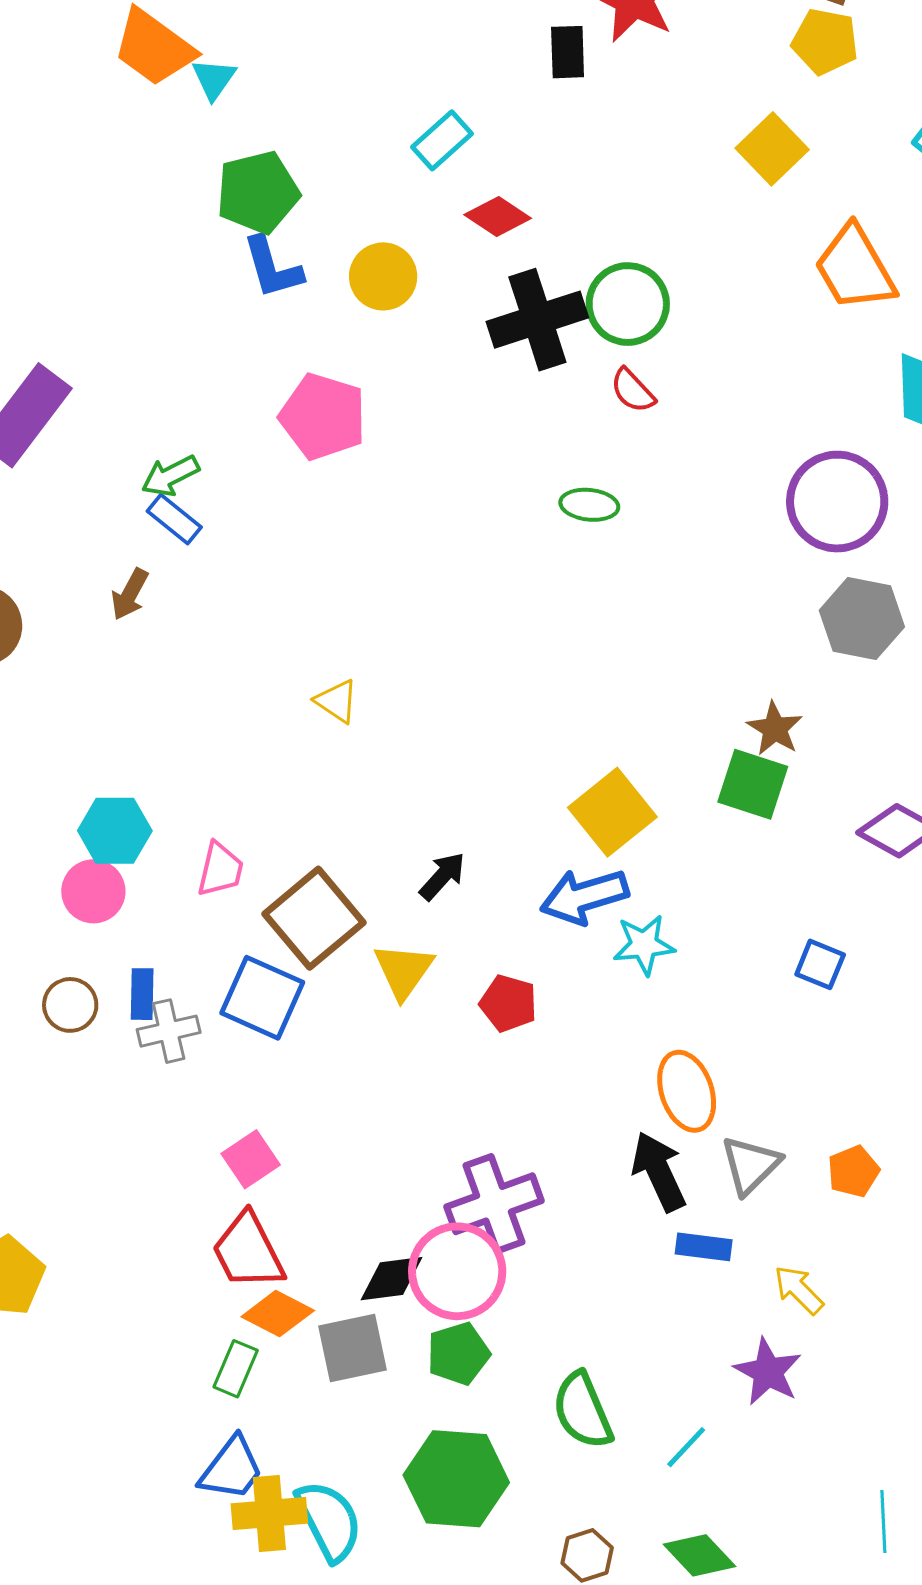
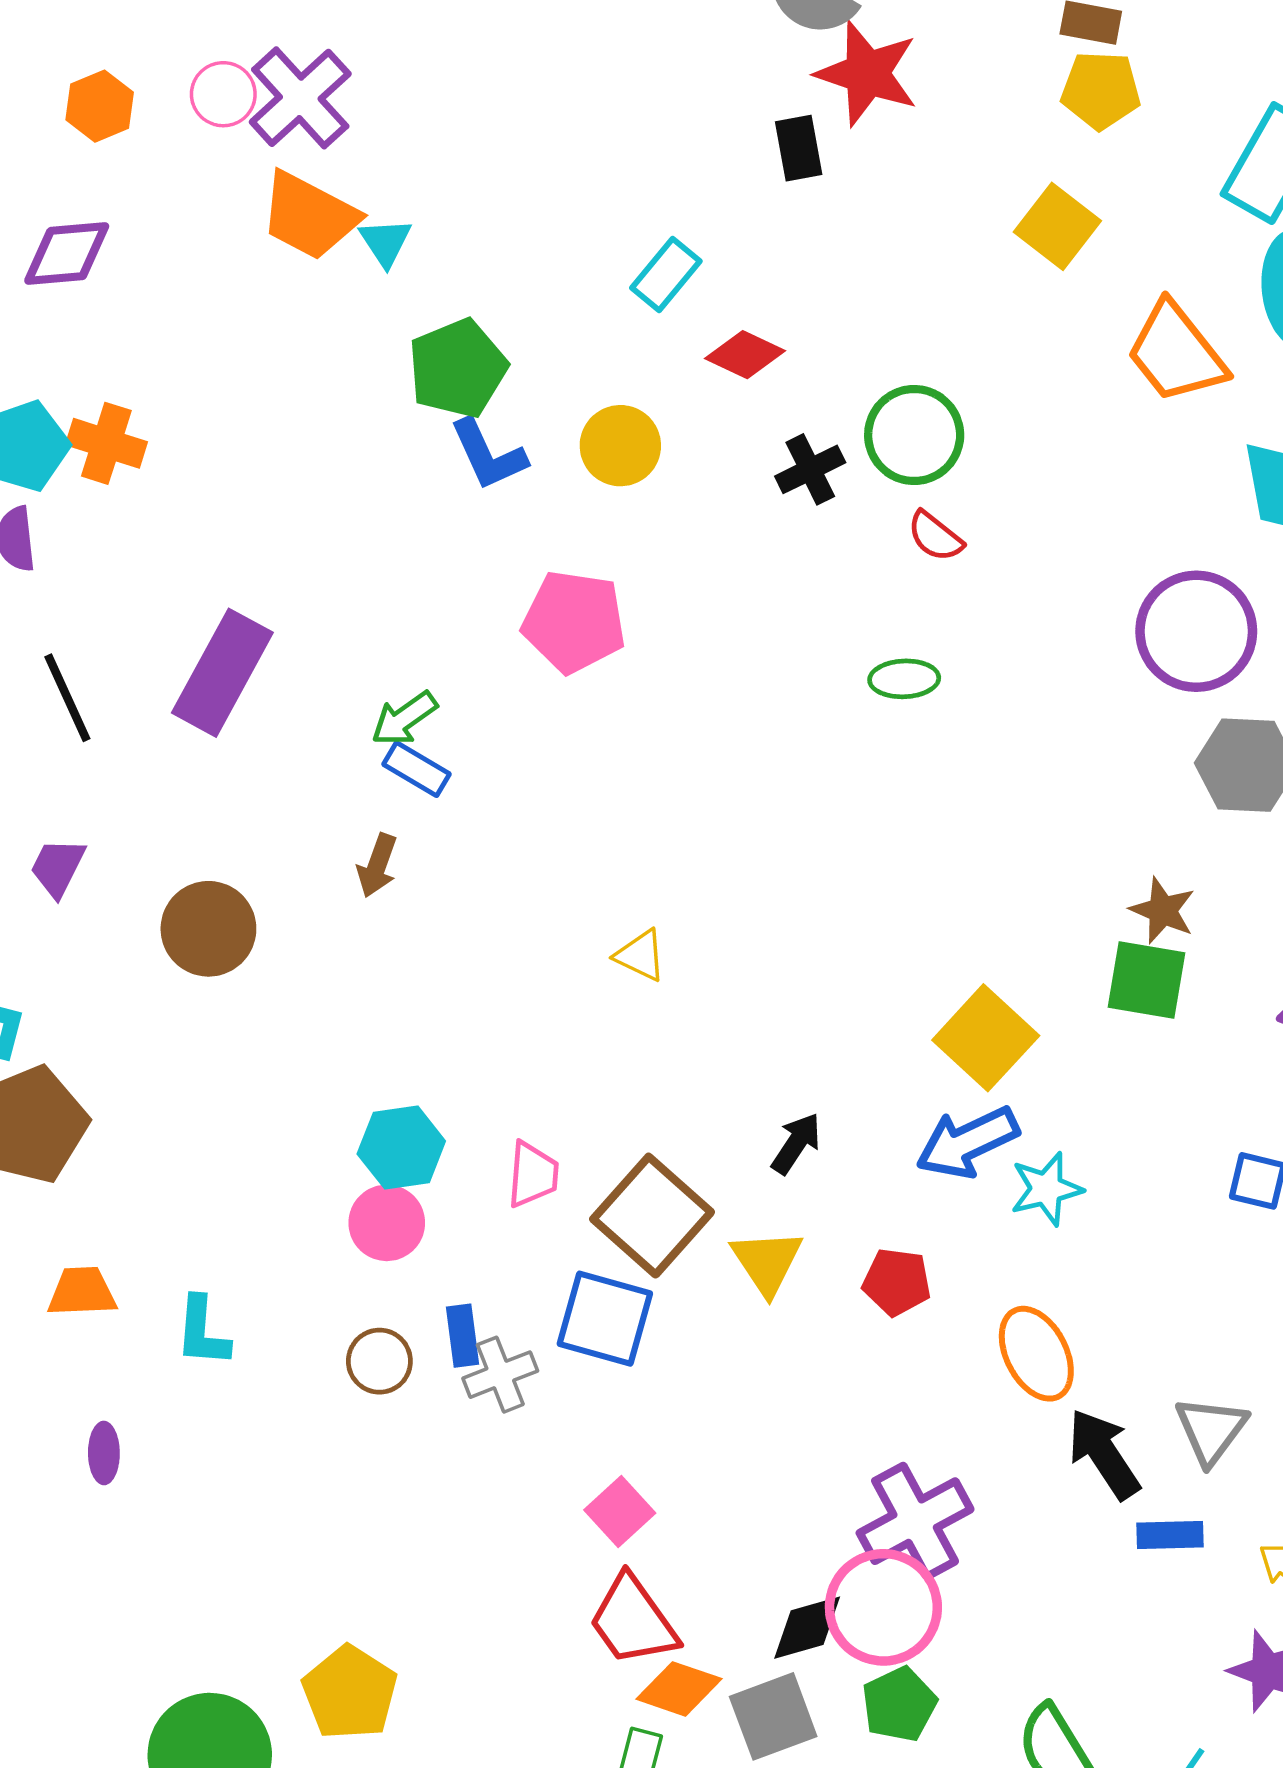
black cross: (537, 320) -> (810, 469), size x0.6
orange ellipse: (687, 1091) -> (1036, 1354), moved

